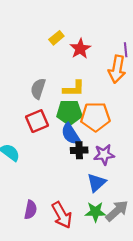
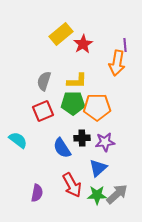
yellow rectangle: (56, 38) -> (61, 34), size x1.6
blue semicircle: (71, 134) -> (62, 148), moved
red arrow: (62, 215) -> (72, 185), moved

